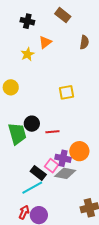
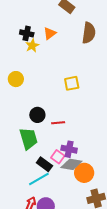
black cross: (27, 21) -> (27, 33), moved
brown semicircle: (84, 42) -> (89, 33), size x1.5
green trapezoid: (17, 134) -> (28, 139), moved
orange circle: (79, 151) -> (84, 173), moved

